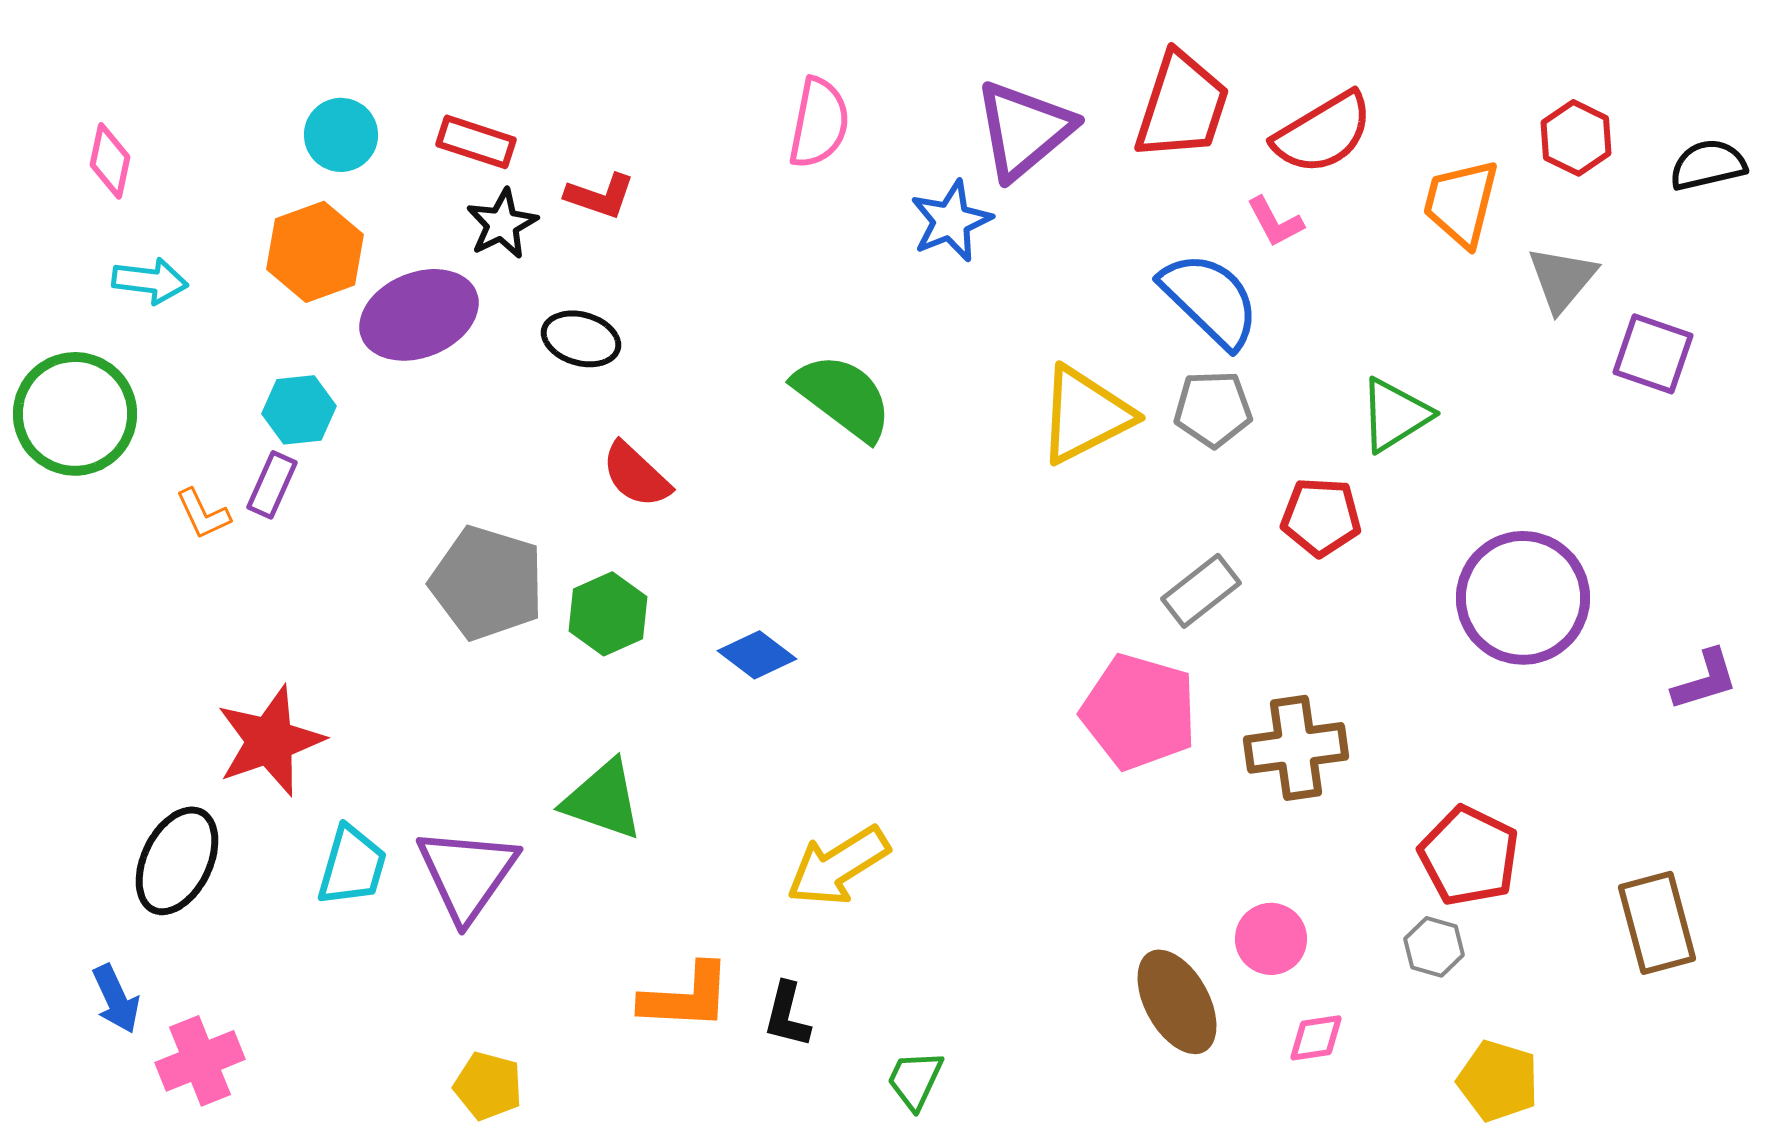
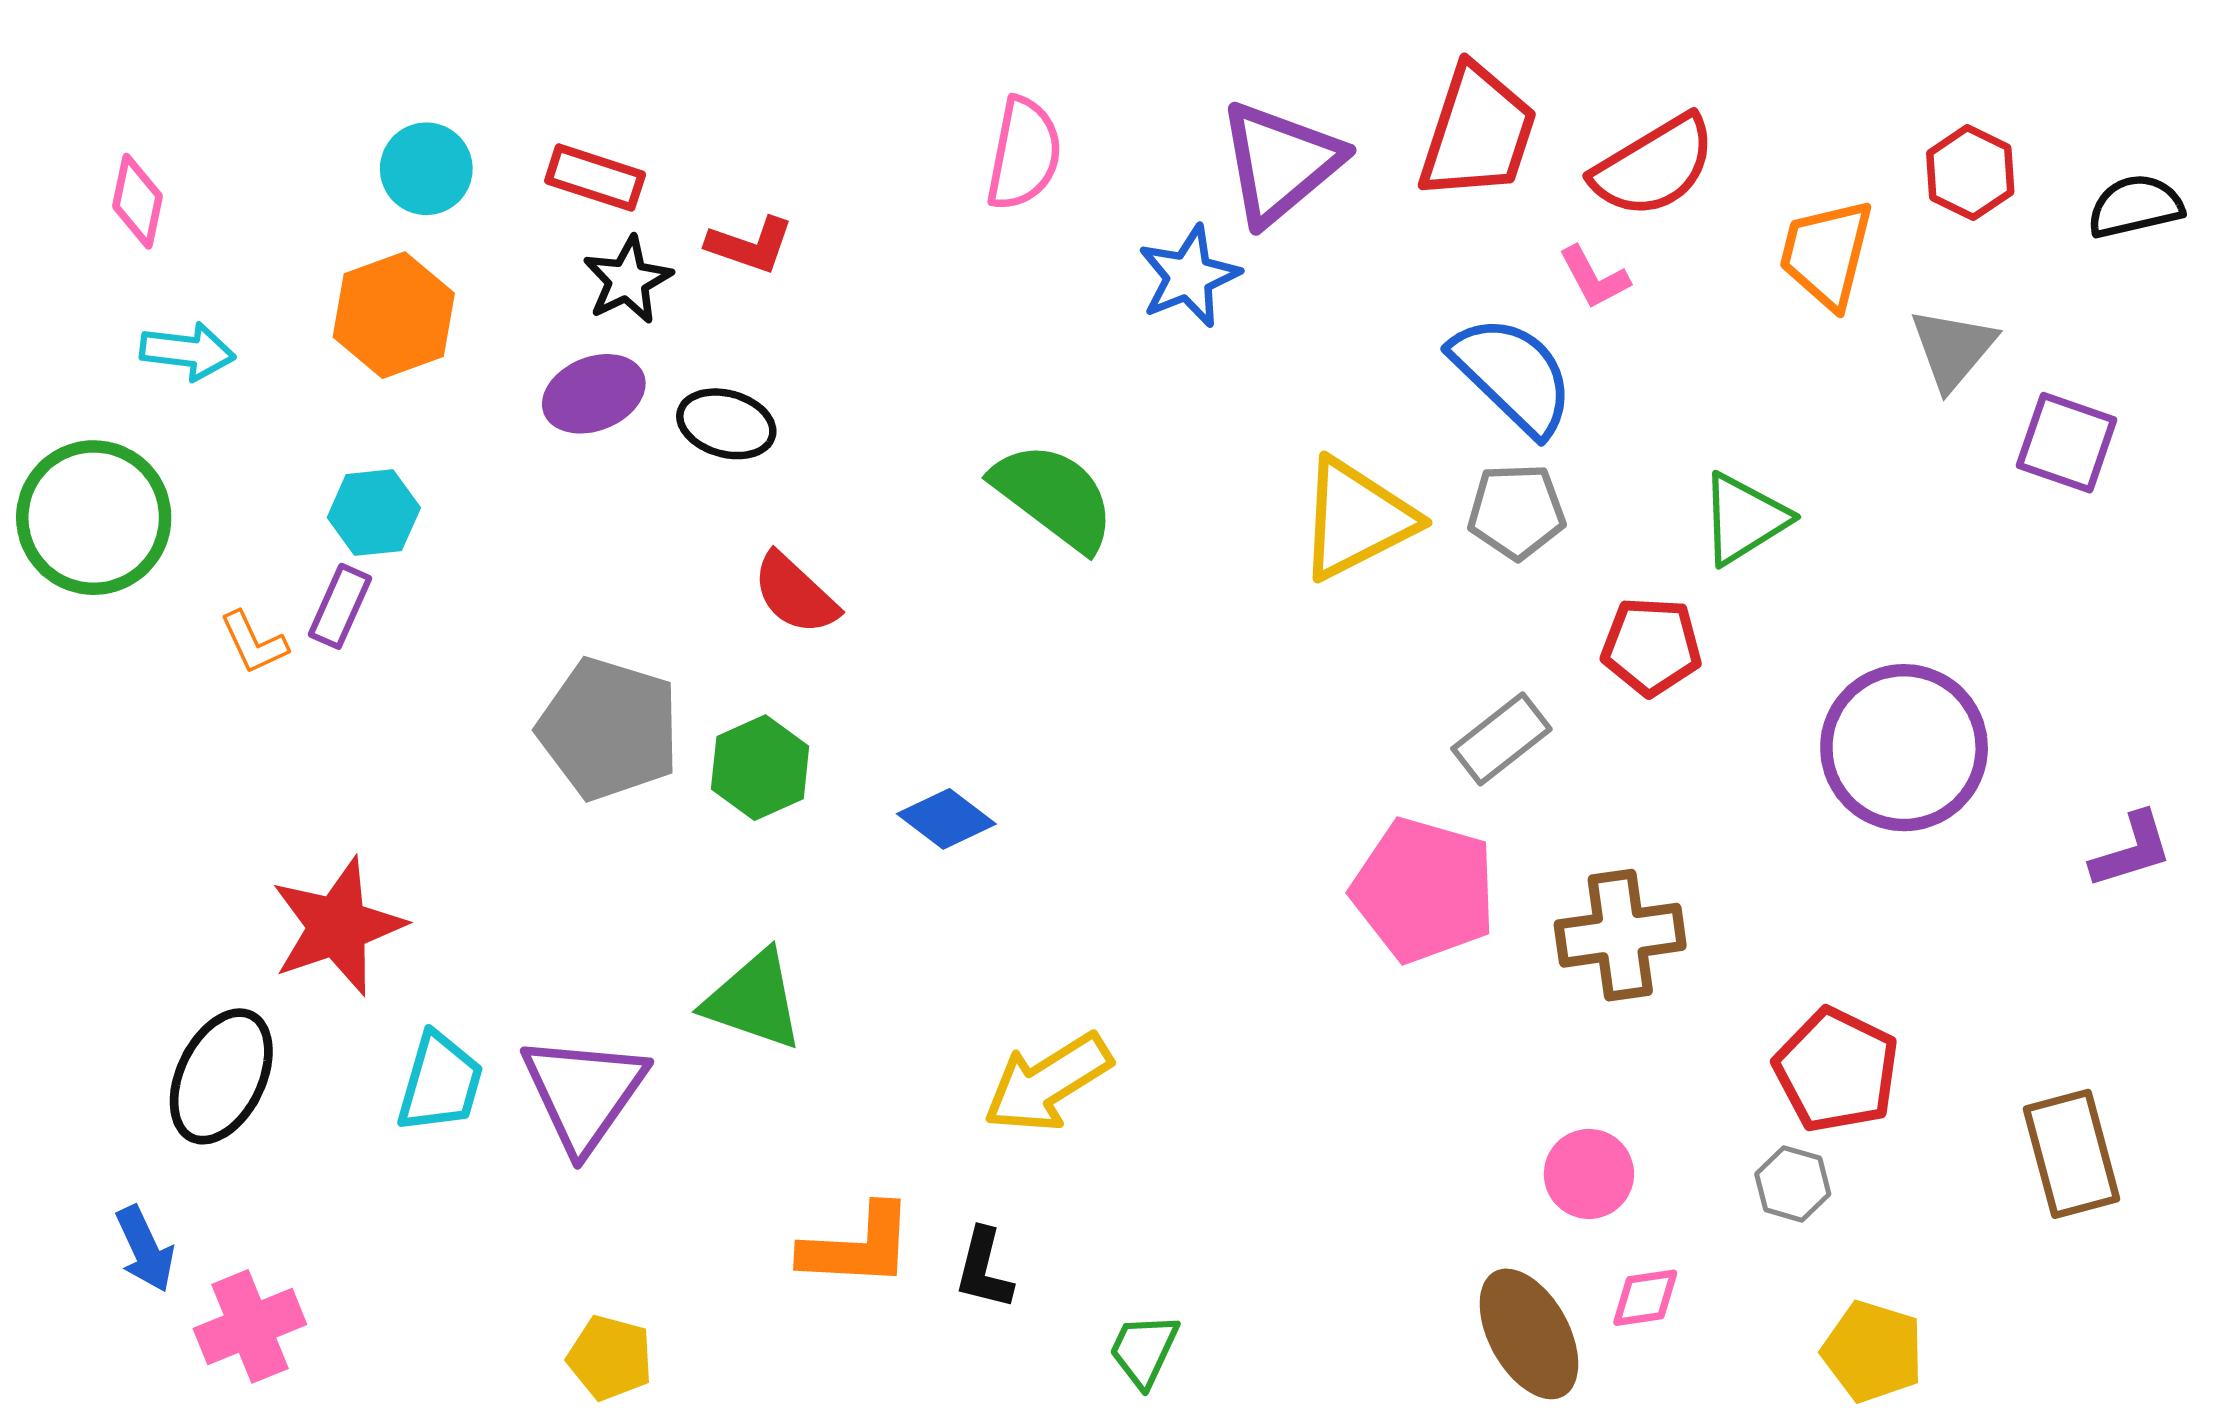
purple ellipse: (419, 315) -> (594, 394), moved, size x0.7
brown ellipse: (1177, 1002) -> (1529, 1334), moved

